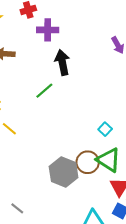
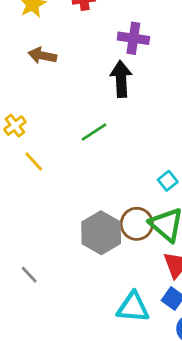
purple cross: (48, 30) -> (133, 38), moved
green line: (44, 91) -> (94, 132), moved

